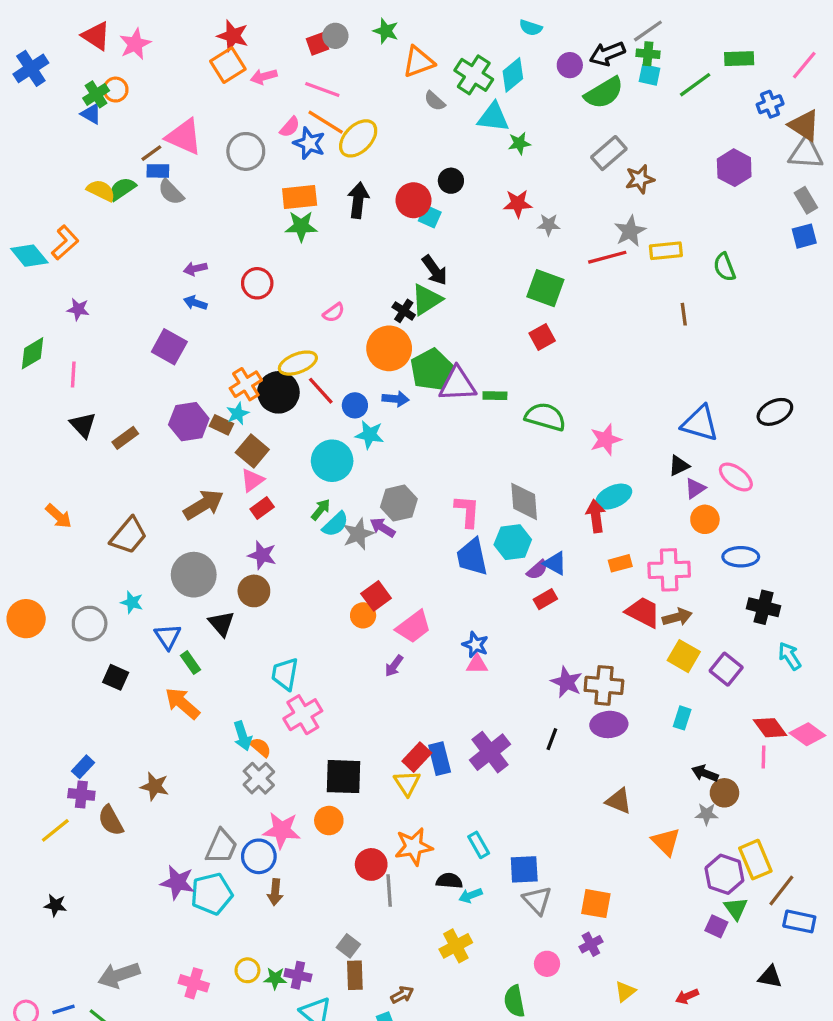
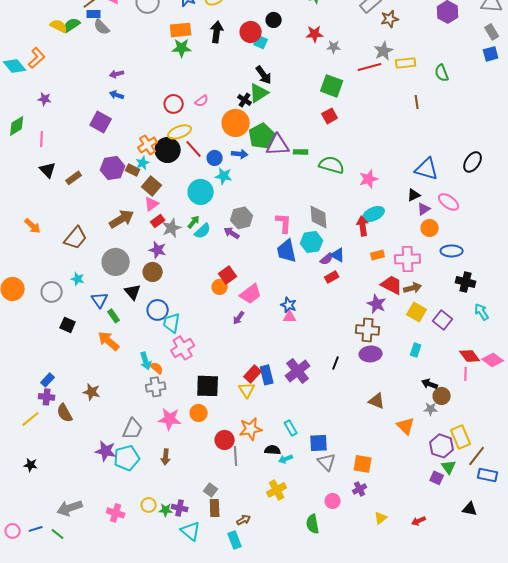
red circle: (257, 283) -> (174, 104), moved
black ellipse: (775, 412) -> (473, 162), turned -30
gray star: (358, 534) -> (172, 228), moved
purple star: (567, 682) -> (377, 304), moved
gray cross: (259, 778) -> (156, 387), turned 36
blue circle: (259, 856) -> (158, 310), moved

